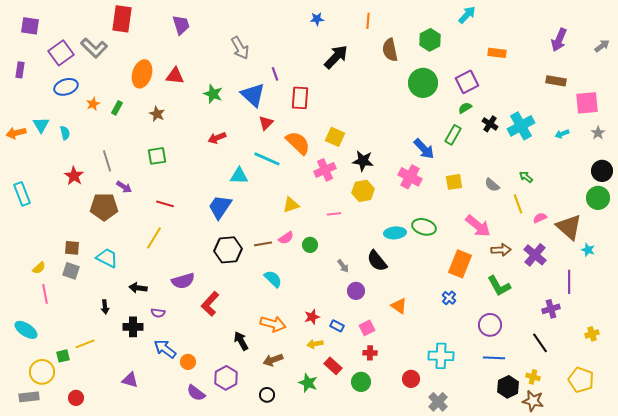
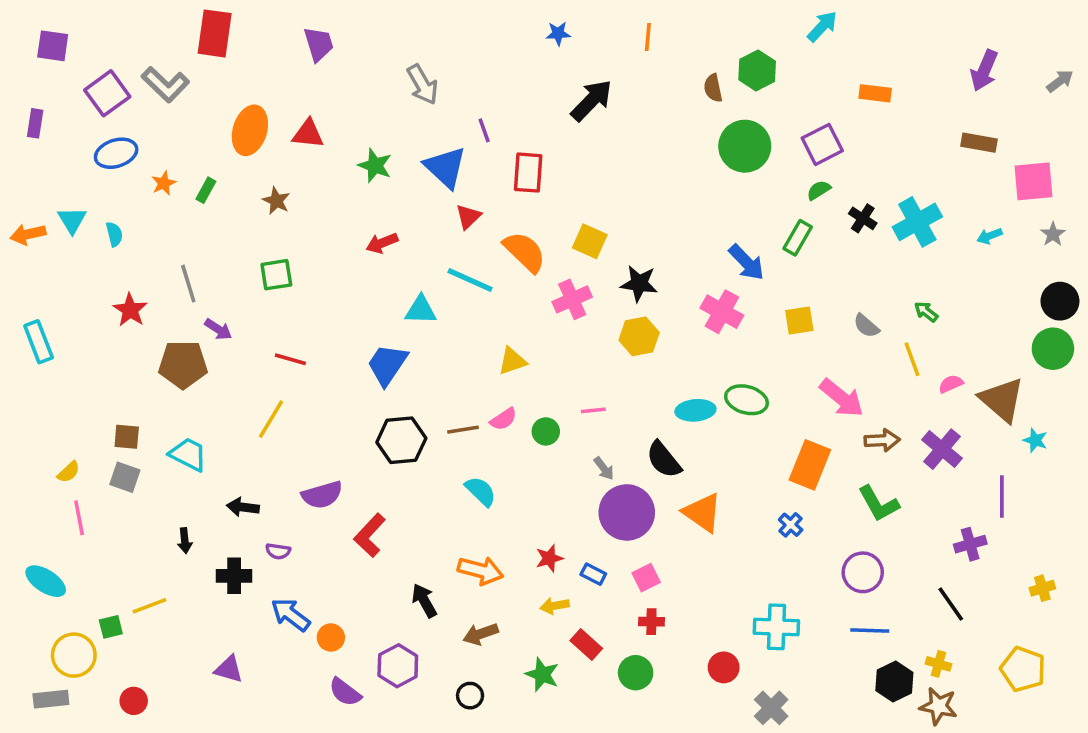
brown semicircle: (390, 50) -> (713, 88), moved, size x0.7
pink line: (334, 214) -> (593, 410), moved
purple circle: (356, 291) -> (627, 512), size x1.8
orange triangle: (399, 306) -> (702, 512), moved, size x1.4

